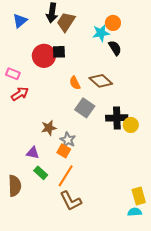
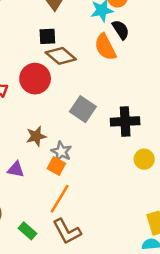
red circle: (44, 56) -> (35, 79), moved
brown diamond: (101, 81) -> (61, 56), moved
orange semicircle: (75, 83) -> (105, 47), moved, size x1.5
yellow circle: (131, 125) -> (144, 159), moved
green rectangle: (41, 173) -> (27, 231), moved

